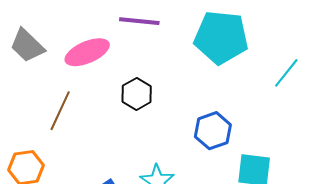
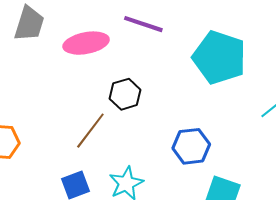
gray trapezoid: (27, 46) -> (29, 24), turned -129
brown line: (60, 111) -> (90, 131), moved

